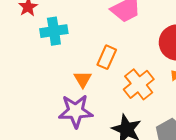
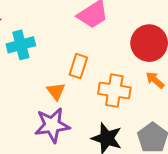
orange cross: (139, 84) -> (114, 91), turned -36

